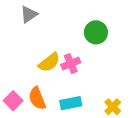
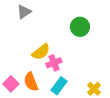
pink cross: (71, 64) -> (54, 63), moved
cyan rectangle: (71, 103) -> (59, 86), turned -42

